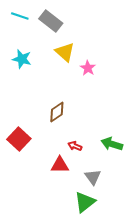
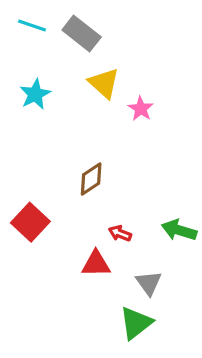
cyan star: (22, 59) -> (35, 94), turned 30

